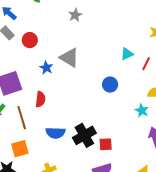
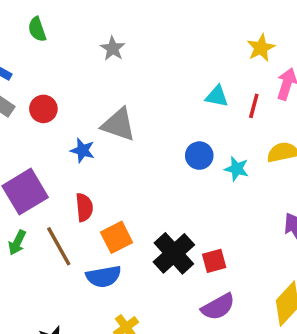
cyan triangle: (127, 54) -> (217, 96), turned 48
cyan star: (142, 111) -> (237, 169), moved
blue semicircle: (55, 133) -> (104, 276), moved
orange square: (20, 149) -> (117, 237), moved

